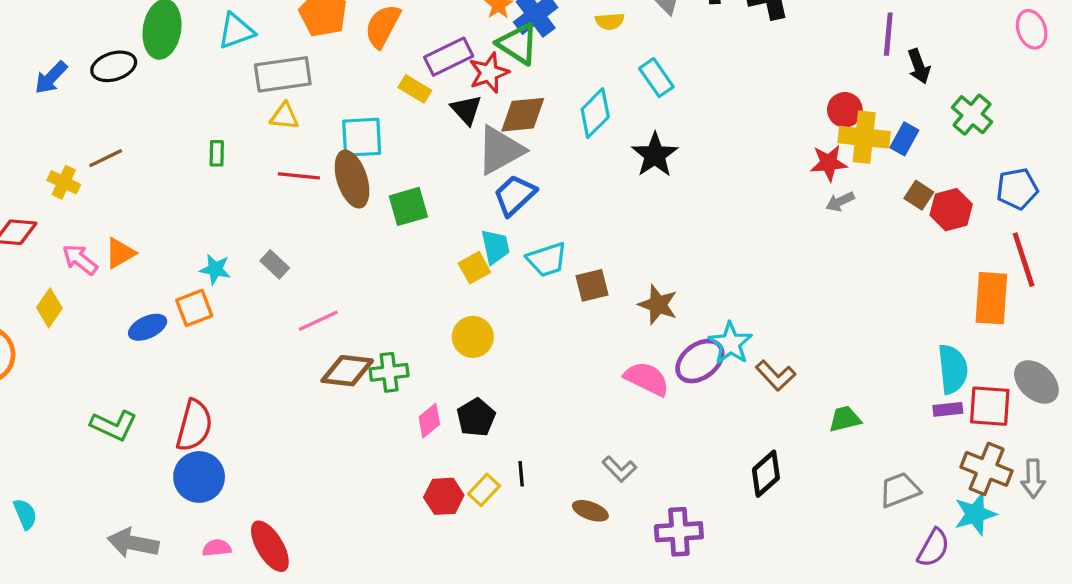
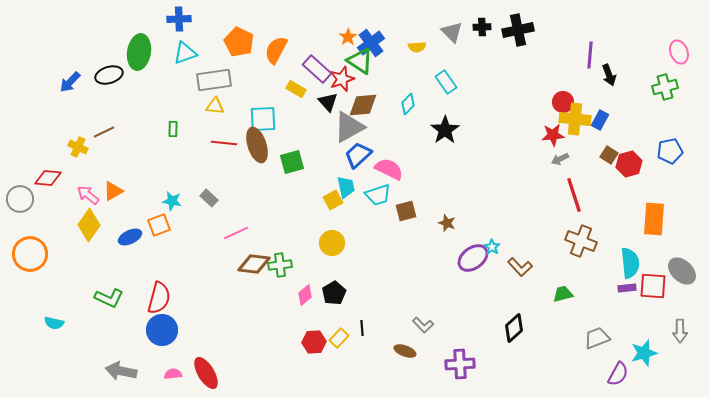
purple rectangle: (449, 57) -> (317, 69), turned 68
cyan diamond: (595, 113) -> (408, 104), size x0.7
green cross: (972, 115) -> (665, 87), moved, turned 35
red line: (1024, 260) -> (574, 195), moved
brown star: (658, 305) -> (447, 223), size x0.7
yellow diamond: (49, 308) -> (89, 225), moved, size x1.4
cyan star: (730, 343) -> (492, 247), size x0.6
pink semicircle: (647, 379) -> (389, 169), moved
brown cross: (987, 469) -> (581, 241), moved
cyan semicircle: (25, 514) -> (54, 323), moved, turned 126

